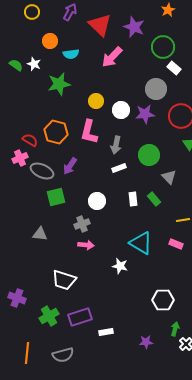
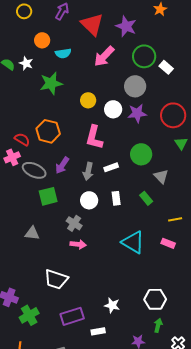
green circle: (163, 47) -> (144, 56), moved
gray circle: (156, 89) -> (135, 86), moved
pink L-shape: (89, 132) -> (94, 137), moved
gray arrow: (116, 145) -> (88, 171), moved
white rectangle: (133, 199) -> (116, 198), moved
gray cross: (82, 224) -> (74, 223), turned -35
white star: (120, 266) -> (112, 305), moved
green cross: (49, 316) -> (29, 315), moved
green arrow: (175, 329) -> (158, 325), moved

